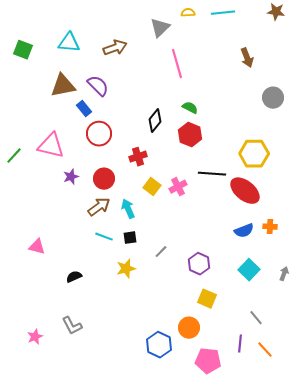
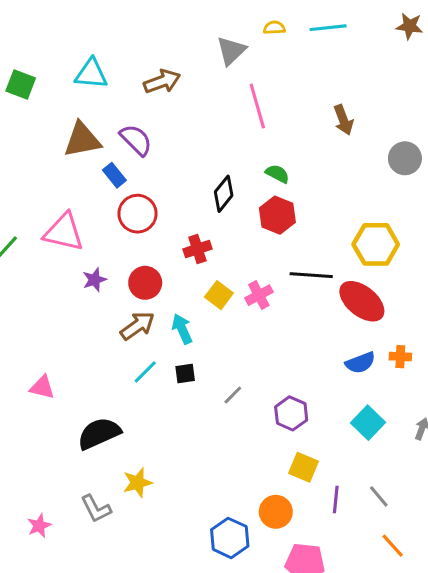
brown arrow: (247, 58) -> (343, 120), moved
cyan line: (104, 237) -> (145, 372), turned -66
yellow star: (126, 269) -> (137, 483), moved
black semicircle: (74, 277) -> (99, 433), size x1.8
purple line: (240, 344) -> (336, 499), moved

